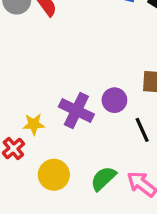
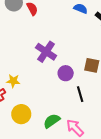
purple cross: (76, 111) -> (46, 52), moved

